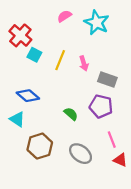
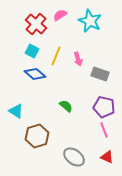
red cross: (20, 35) -> (36, 24), moved
blue diamond: (28, 96) -> (35, 74), moved
purple pentagon: (101, 106) -> (104, 107), moved
gray ellipse: (81, 154) -> (74, 157), moved
red triangle: (120, 160) -> (107, 157), moved

